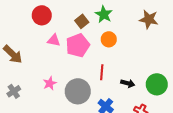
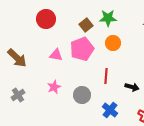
green star: (104, 14) -> (108, 18), turned -30
pink triangle: (54, 40) -> (56, 55), moved
gray circle: (78, 91) -> (82, 95), size x0.7

